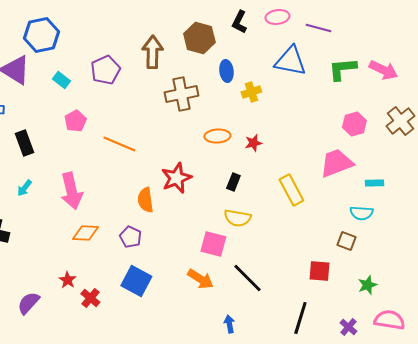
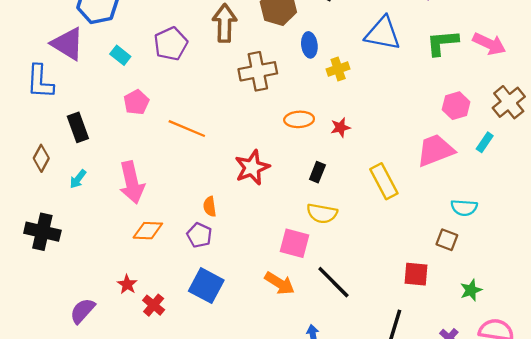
cyan rectangle: (374, 183) -> (485, 142), moved, turned -54
orange semicircle: (145, 200) -> (210, 206), moved, size x0.7

